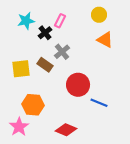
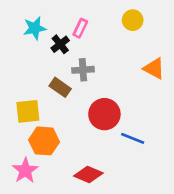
orange triangle: (105, 40) -> (154, 68), moved
gray cross: (62, 52) -> (83, 70), turned 35
yellow square: (21, 69) -> (28, 111), moved

